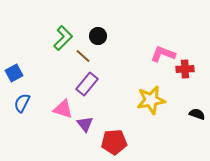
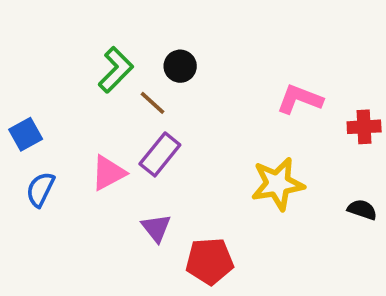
red cross: (185, 69) -> (364, 127), moved
pink triangle: (63, 109) -> (108, 173), moved, turned -45

